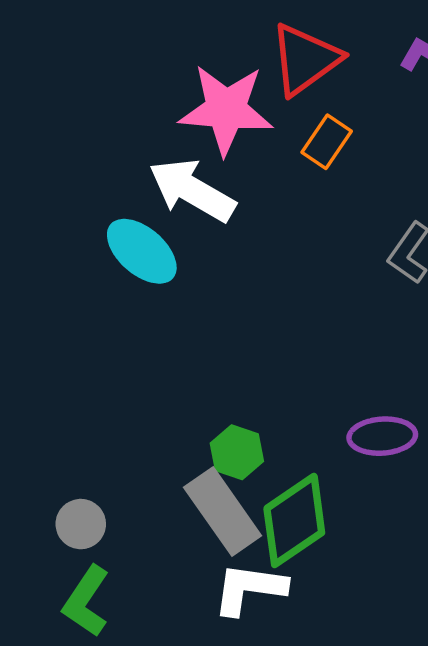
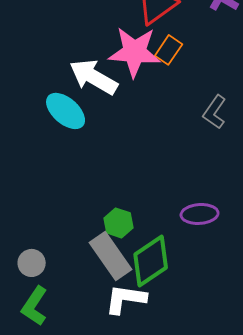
pink star: (226, 109) -> (135, 52), moved

